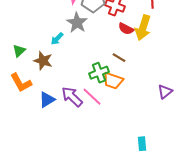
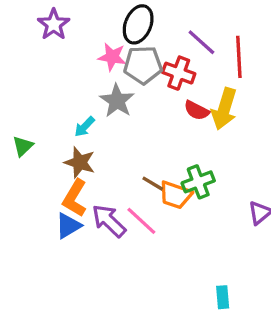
brown line: (119, 58) -> (153, 184), moved
brown star: (43, 61) -> (80, 162), moved
green cross: (99, 73) -> (198, 182), moved
orange L-shape: (21, 83) -> (75, 198), moved, turned 60

